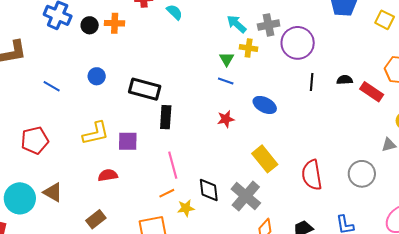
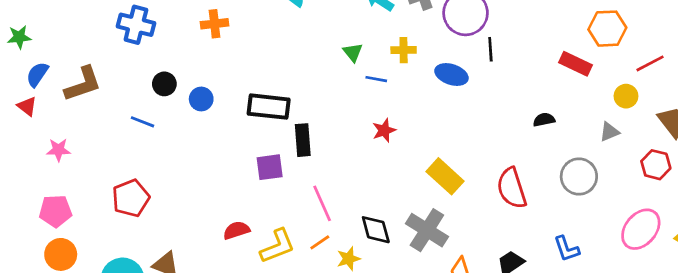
black circle: (90, 25) -> (164, 84), moved
yellow cross: (249, 48) -> (404, 50), moved
green triangle: (227, 59) -> (353, 52), moved
black semicircle: (345, 80) -> (544, 120), moved
black line: (312, 82) -> (490, 49), moved
blue ellipse: (265, 105) -> (451, 74), moved
yellow L-shape: (96, 133) -> (278, 246), moved
purple square: (128, 141) -> (270, 167), moved

